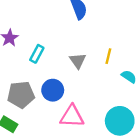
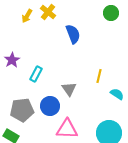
gray triangle: (78, 61) -> (69, 89), moved

